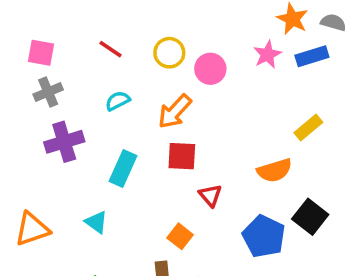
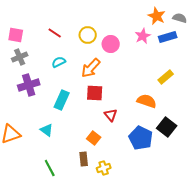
orange semicircle: (275, 170) -> (147, 101), turned -144

